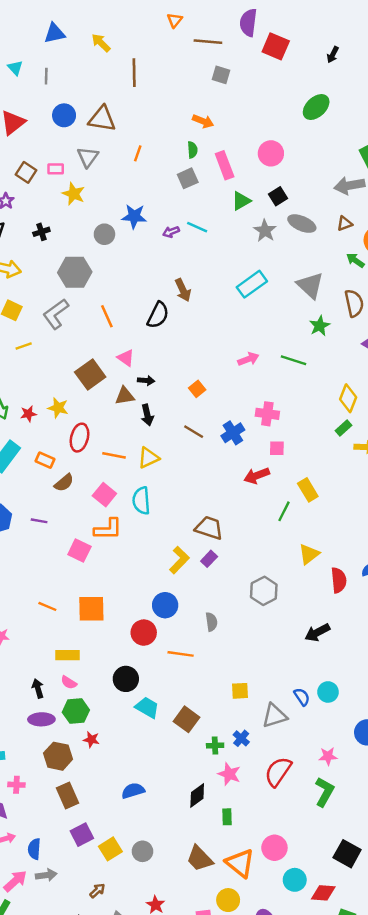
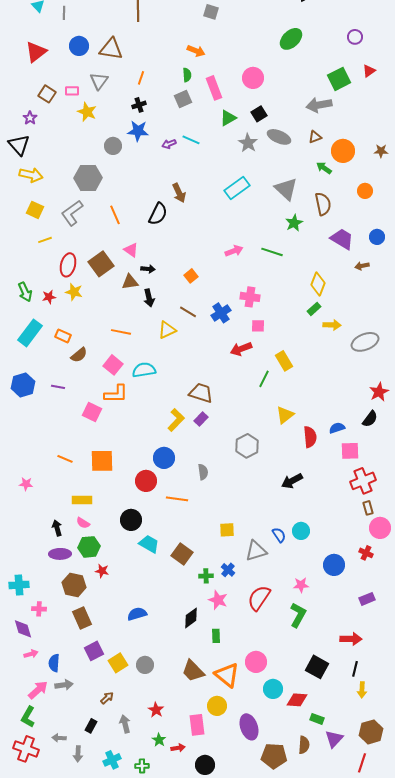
black cross: (41, 232) -> (139, 105), moved
red ellipse: (79, 438) -> (68, 265), moved
yellow triangle: (148, 458) -> (167, 330), moved
cyan semicircle: (141, 501) -> (144, 370), turned 85

